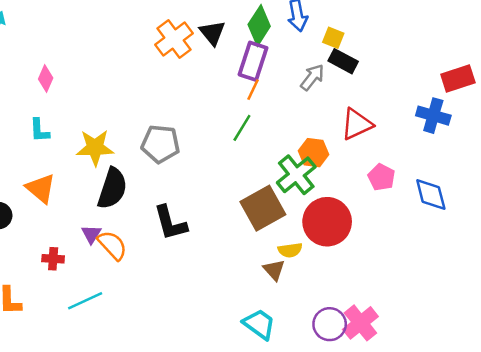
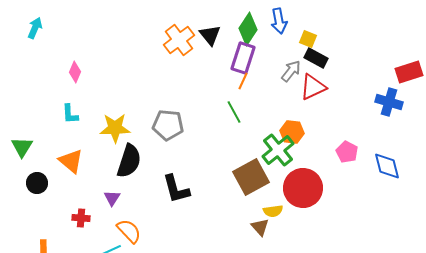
red triangle: (357, 124) -> (313, 87), moved
green line: (242, 128) -> (234, 112), turned -60
orange semicircle: (112, 245) -> (129, 231), moved

